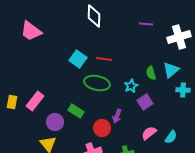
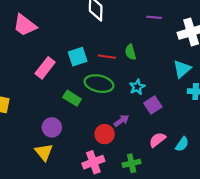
cyan square: (78, 59) -> (78, 57), turned 36
green semicircle: (151, 73) -> (130, 52), moved
pink rectangle: (35, 101) -> (45, 68), moved
green rectangle: (76, 111) -> (72, 98), moved
purple arrow: (117, 116) -> (121, 121), turned -144

